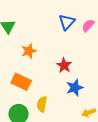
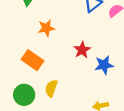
blue star: (75, 88) -> (104, 65), moved

